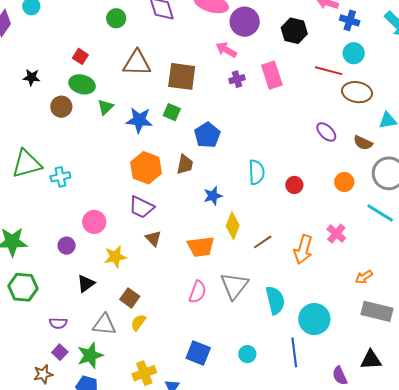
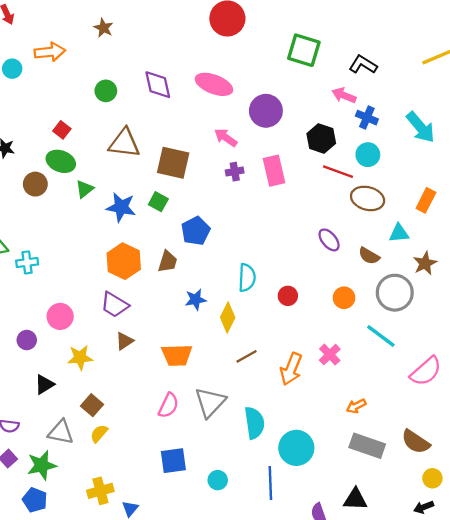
purple circle: (245, 22) -> (266, 111), moved
black hexagon: (294, 31) -> (321, 138), moved
yellow diamond: (233, 226) -> (228, 317), moved
brown triangle: (153, 238) -> (125, 341), turned 36
blue square: (198, 353) -> (173, 461), moved, turned -35

